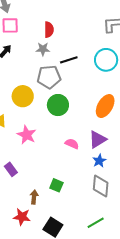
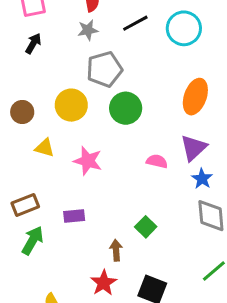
black line: (69, 60) -> (135, 23), moved
purple rectangle: (11, 169) -> (74, 216), turned -48
green square: (56, 185) -> (146, 227), turned 32
red star: (22, 217) -> (104, 283), turned -30

